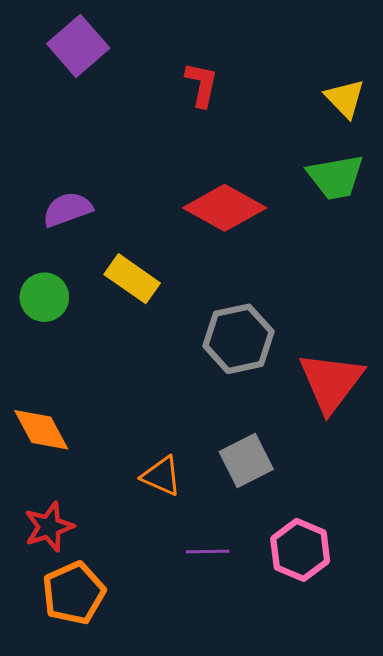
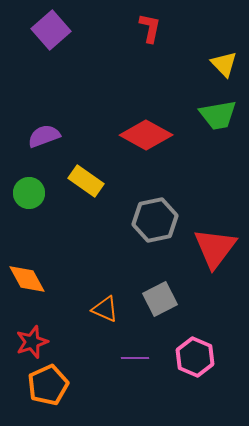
red L-shape: (202, 85) -> (150, 28), moved

